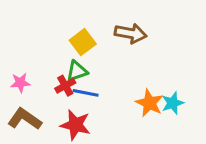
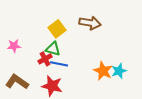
green triangle: (77, 71) -> (53, 49), turned 35
pink star: (20, 83) -> (14, 46), moved

